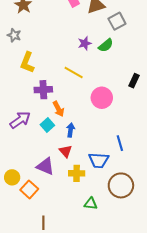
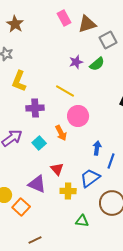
pink circle: (102, 98) -> (78, 116), moved
orange arrow: (58, 109) -> (61, 133), moved
blue arrow: (71, 130) -> (97, 148), moved
blue line: (120, 143) -> (111, 161), turned 35
blue trapezoid: (99, 160) -> (90, 178), turned 140
brown line: (43, 223) -> (35, 240), turned 64

